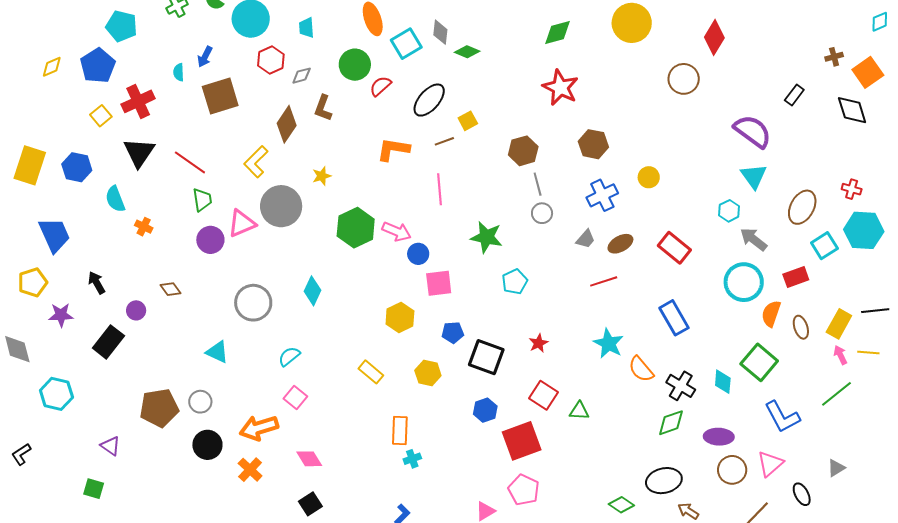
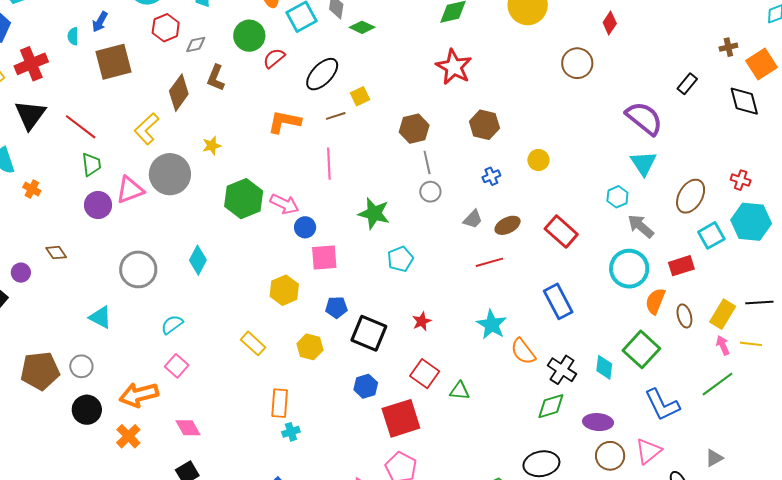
red diamond: (714, 37) -> (610, 23), size x0.7
blue cross: (602, 195) -> (491, 176), size x0.6

